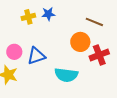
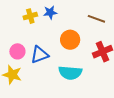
orange circle: (80, 42) -> (70, 40), moved

